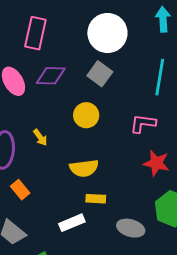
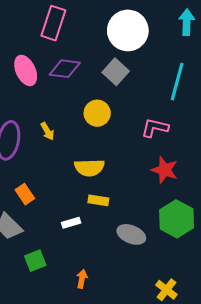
orange rectangle: (20, 190) -> (25, 194), moved
white rectangle: (72, 223) -> (71, 223), size x0.7

